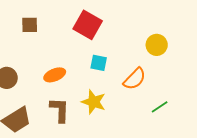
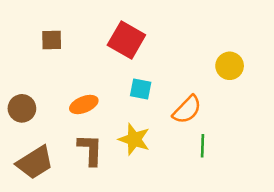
yellow circle: (157, 45) -> (230, 66), moved
green line: (160, 107) -> (203, 146), moved, turned -54

